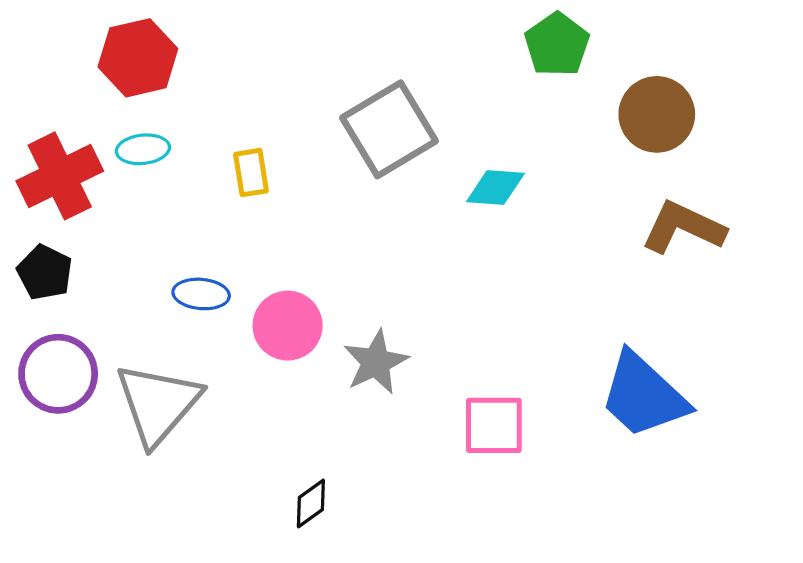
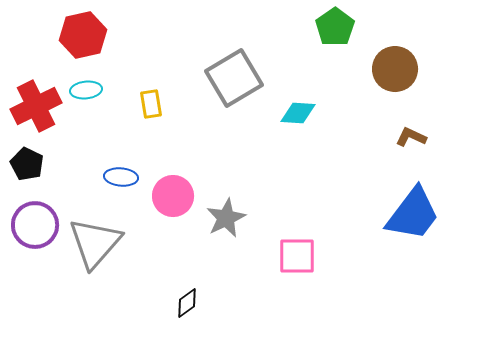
brown L-shape: (683, 227) -> (411, 137), size x0.6
blue trapezoid: (643, 395) -> (413, 214), moved, turned -96

